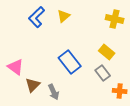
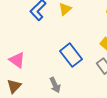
brown triangle: (33, 85) -> (14, 86), moved

